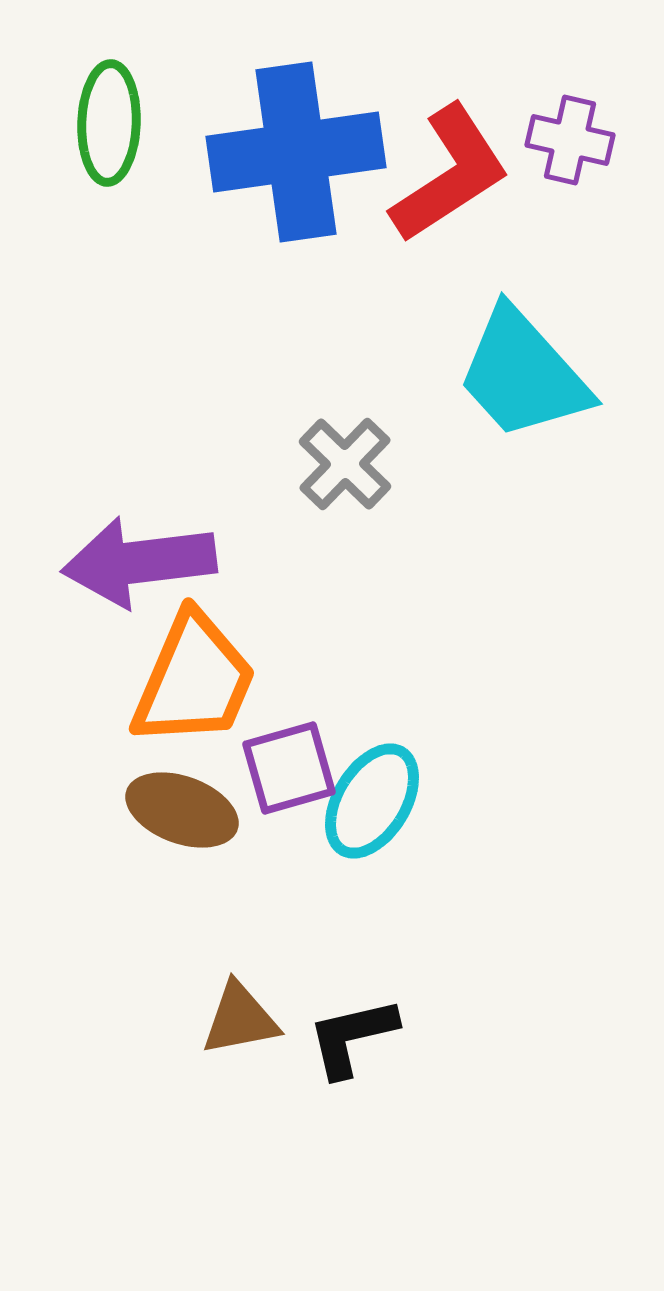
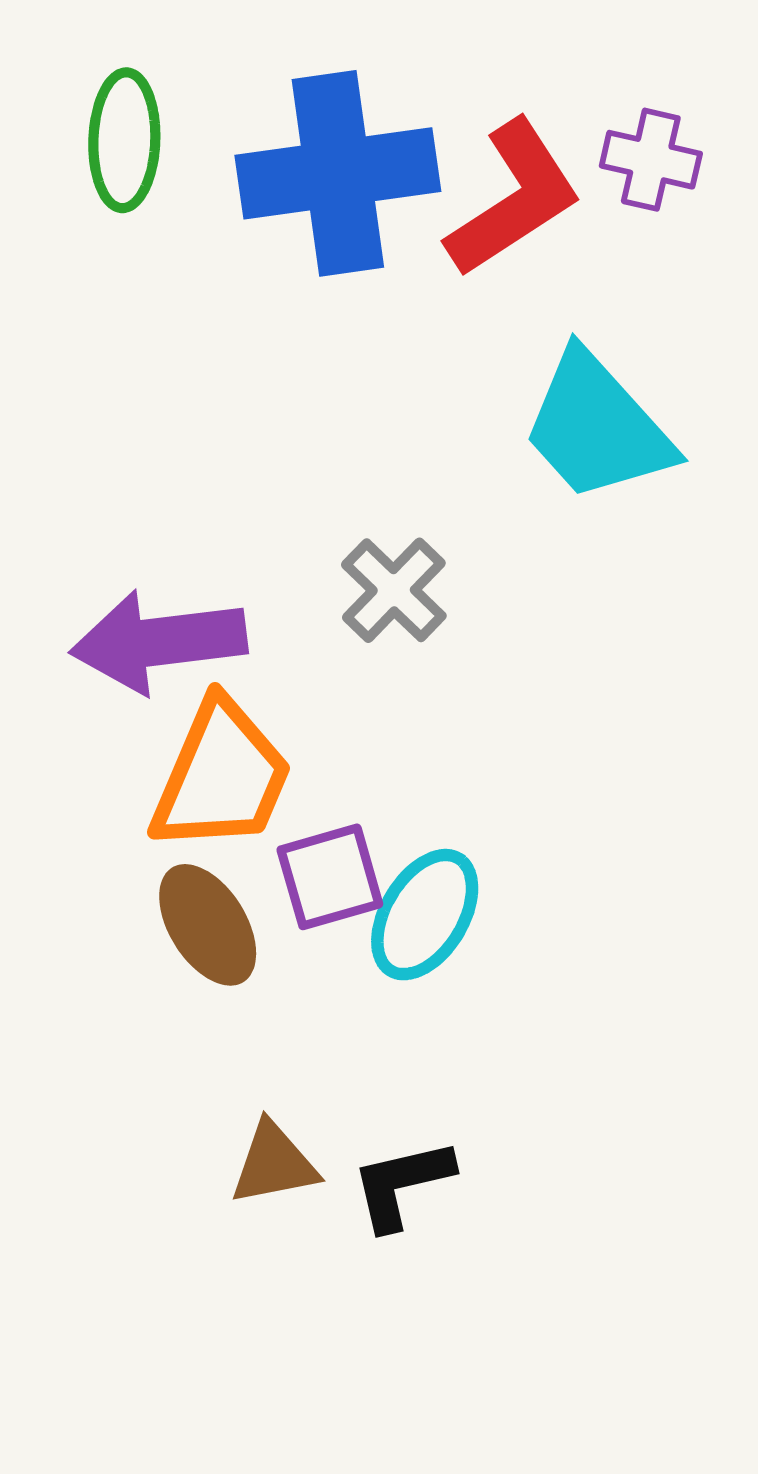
gray cross: (345, 464) -> (394, 590), moved
brown ellipse: (182, 810) -> (208, 925), turned 38

